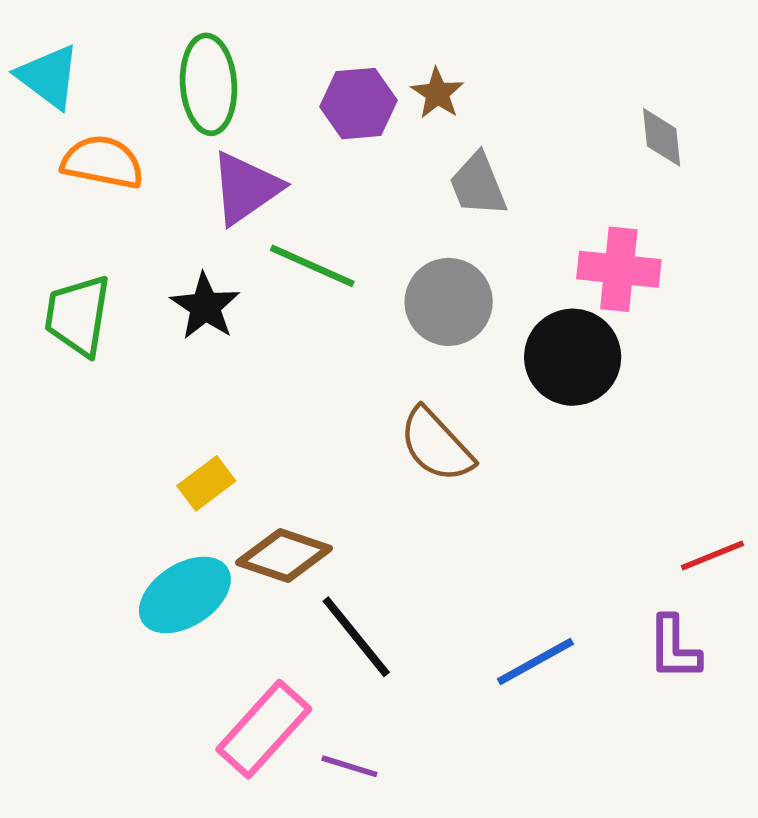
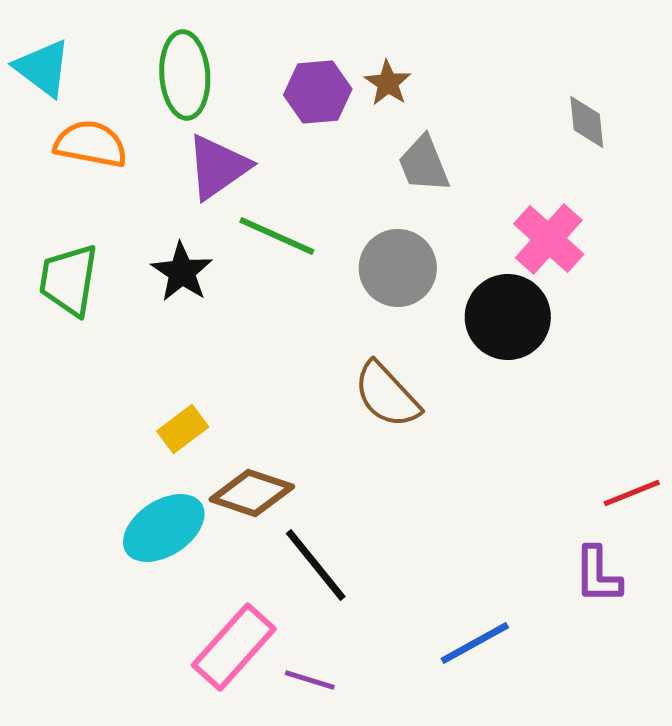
pink cross: (619, 269) -> (549, 239), turned 36
blue line: (535, 661) -> (475, 643), moved

